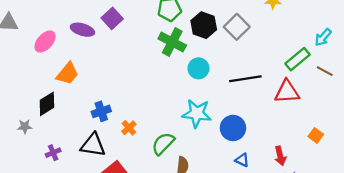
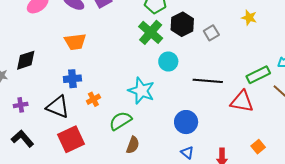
gray square: (237, 27) -> (211, 33), size x0.7
orange trapezoid: (67, 74) -> (75, 42), moved, turned 30
cyan star: (197, 113) -> (141, 91), moved

